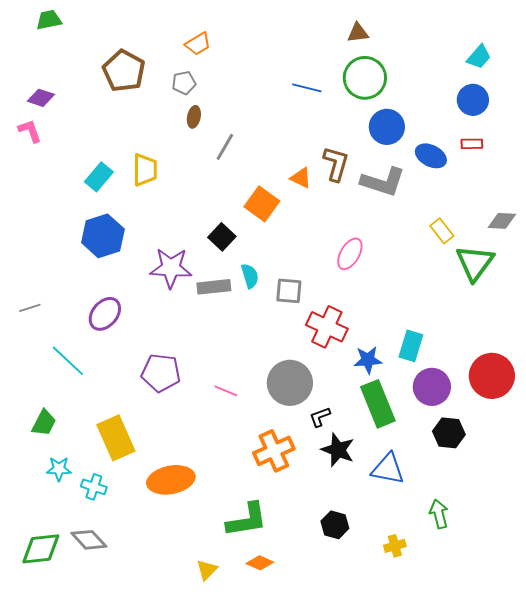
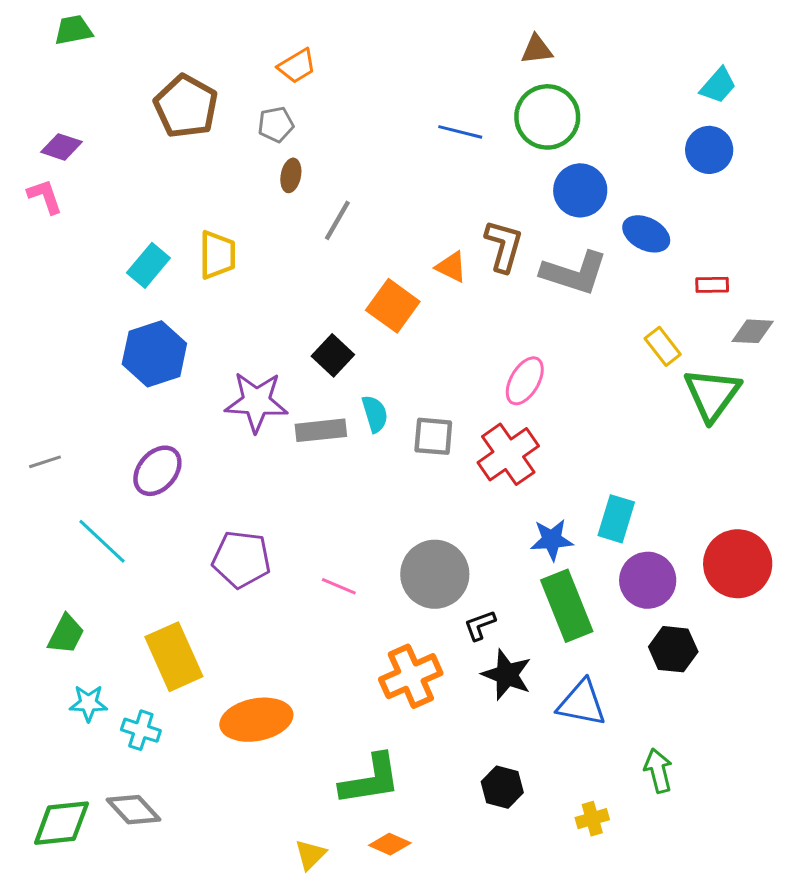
red rectangle: (472, 144) -> (712, 285), moved
red cross: (327, 327) -> (508, 454), moved, turned 30

